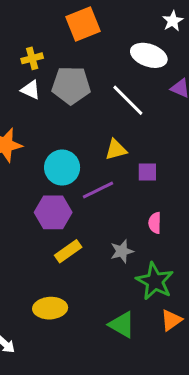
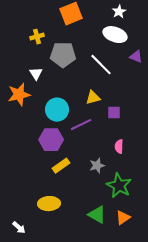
white star: (173, 21) -> (119, 12), moved
white triangle: (31, 90) -> (36, 74), moved, turned 32
orange triangle: (171, 320) -> (123, 218), moved

